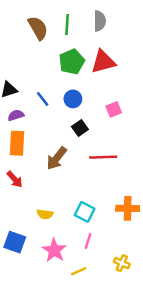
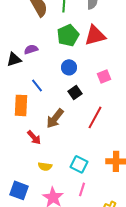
blue line: (43, 99) -> (37, 85), moved
purple semicircle: (16, 115) -> (31, 49), moved
red line: (103, 157) -> (95, 117), turned -60
red arrow: (15, 179) -> (34, 137), moved

